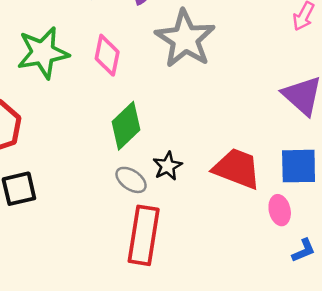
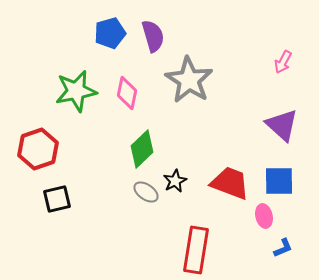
red rectangle: (144, 235) -> (196, 250), moved

